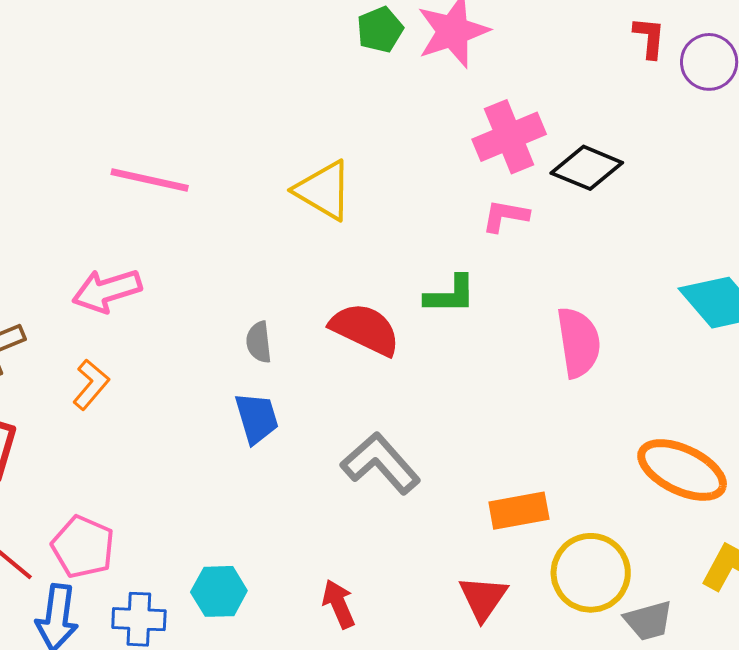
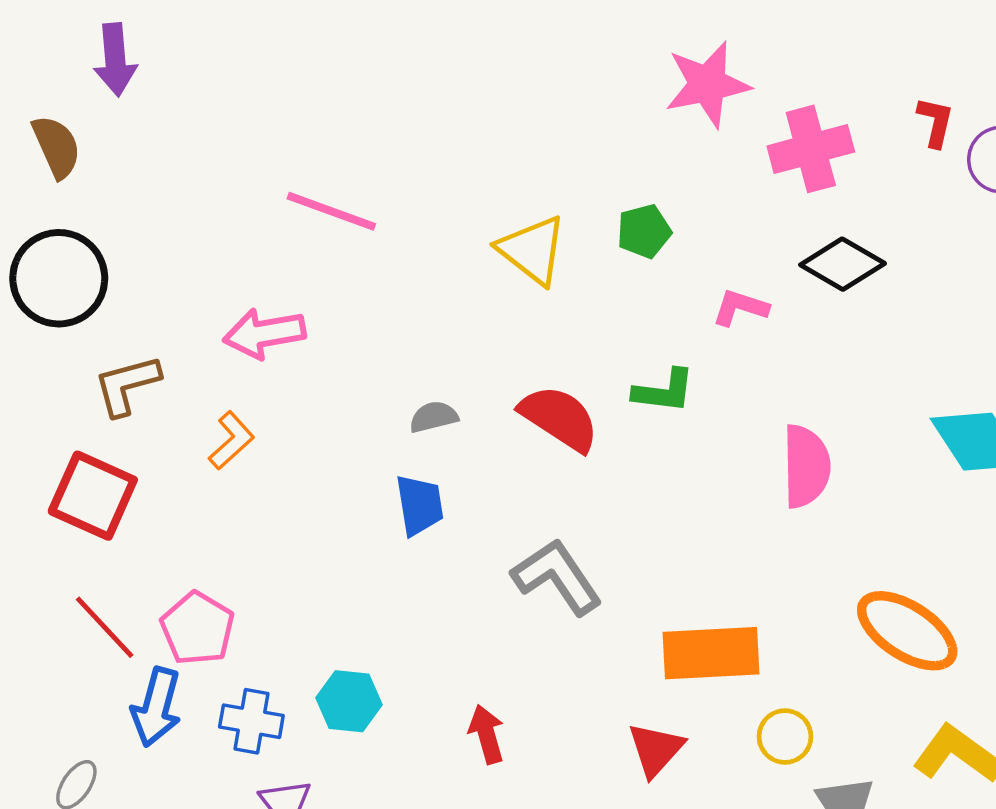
green pentagon: (380, 30) -> (644, 231), moved
pink cross: (509, 137) -> (811, 149), moved
gray semicircle: (259, 342) -> (434, 417), turned 75
orange rectangle: (519, 511) -> (711, 653), size x1.4
yellow circle: (591, 573) -> (785, 737), size x0.6

